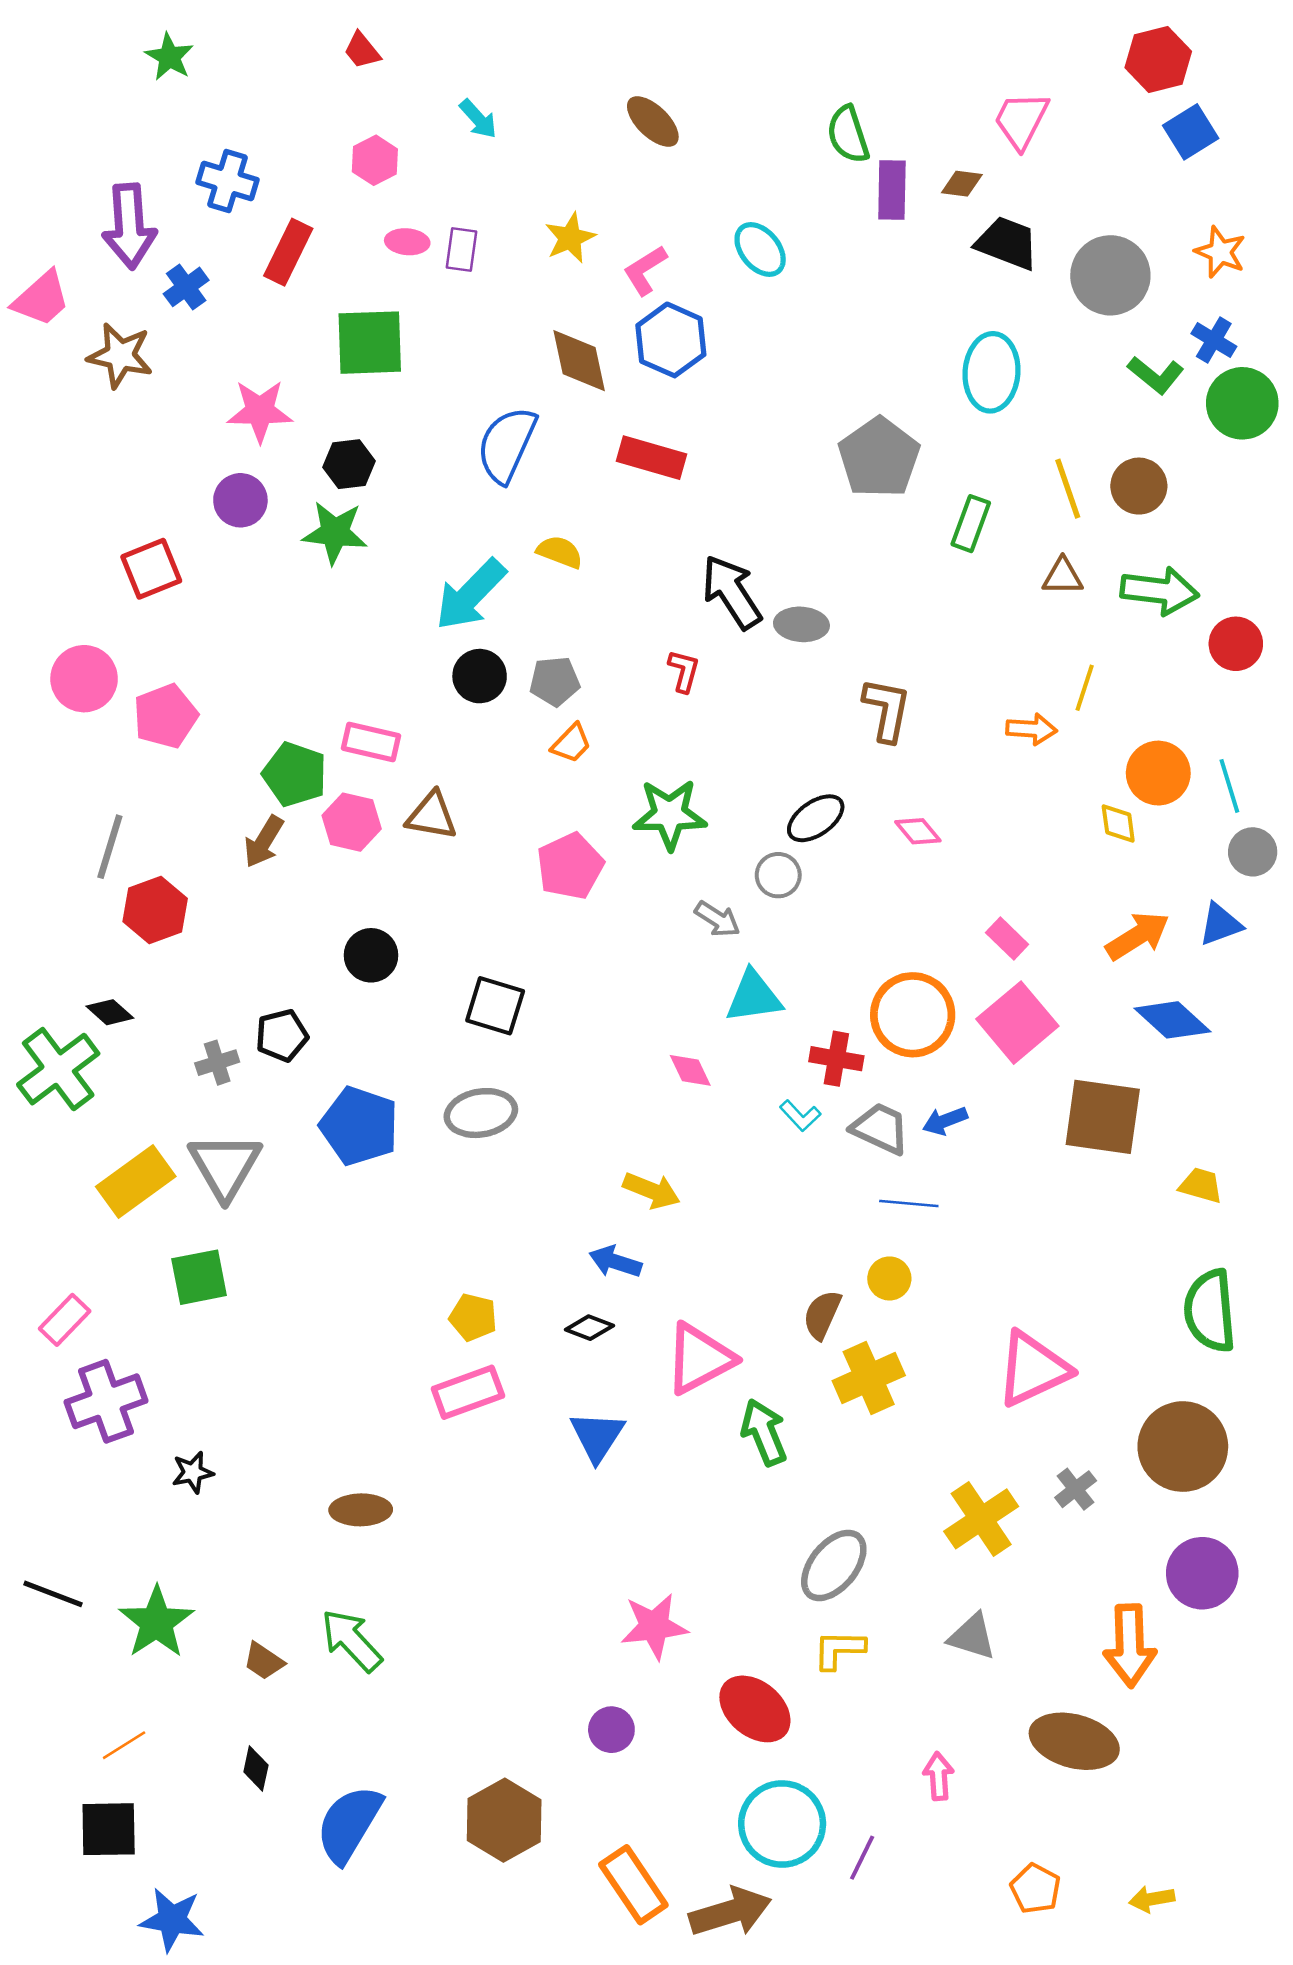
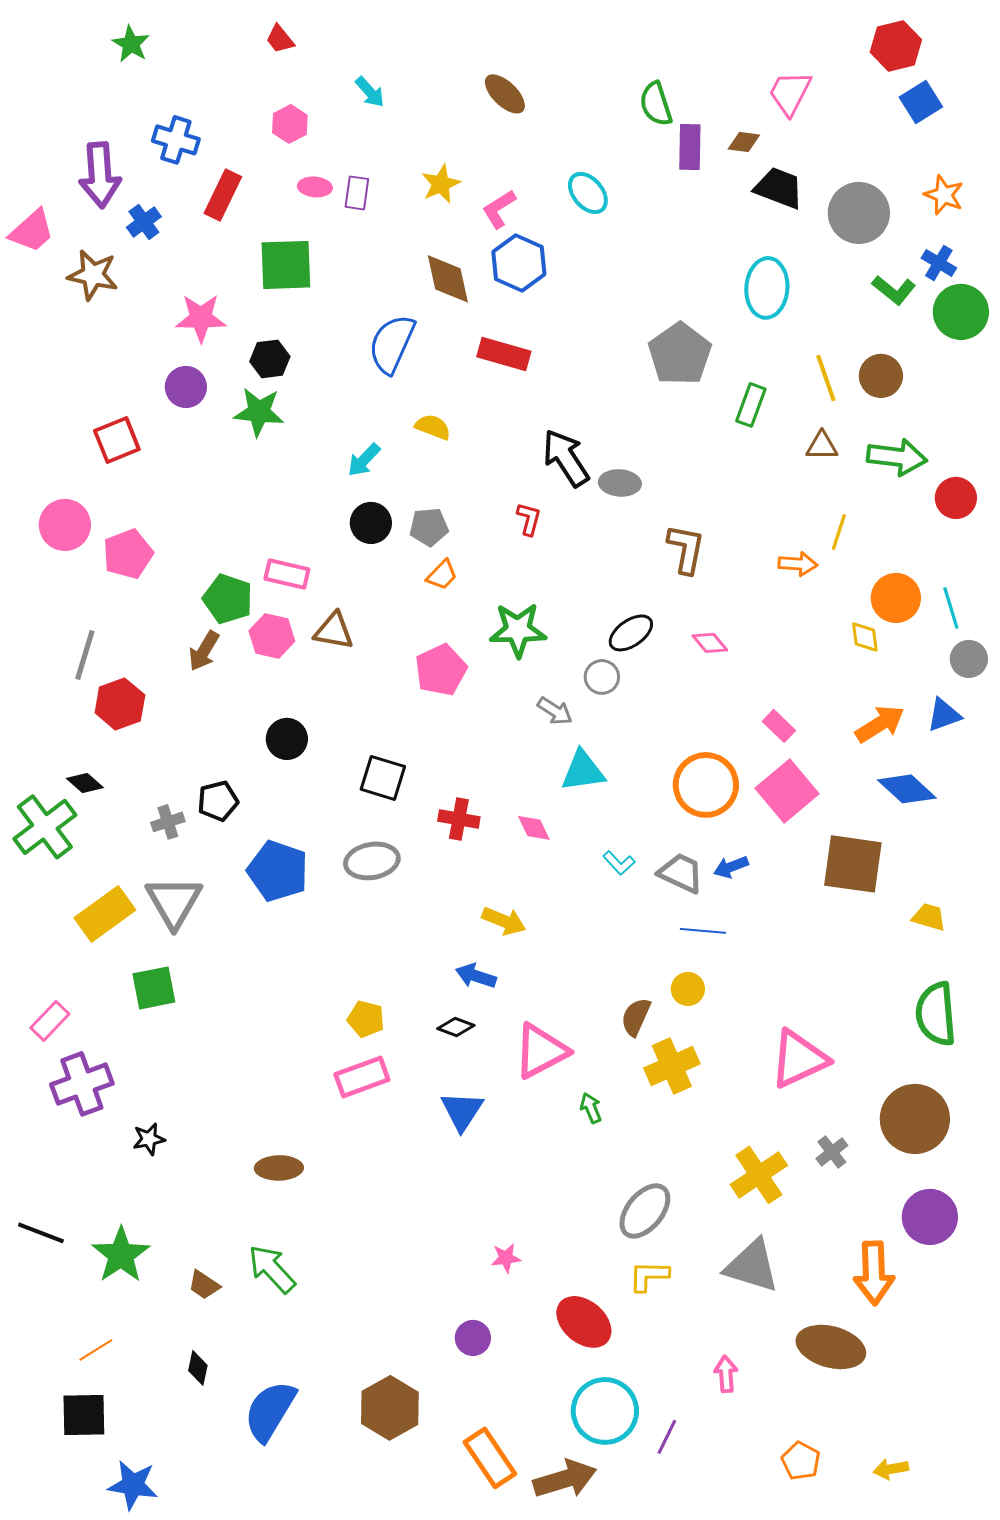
cyan arrow: (471, 595) -> (364, 460), size x0.6
red cross: (836, 1059) -> (459, 819), moved
green arrow: (764, 1432) -> (591, 1108), size x0.6
pink star: (654, 1626) -> (506, 1258), size x0.6
gray triangle: (972, 1637) -> (752, 1266), size x1.5

